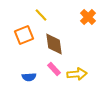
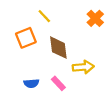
pink rectangle: (54, 69) -> (58, 83), moved
yellow arrow: (77, 74) -> (83, 67), moved

